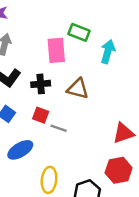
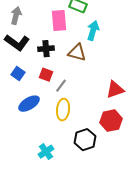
cyan arrow: (108, 52) -> (93, 31), moved
gray line: (59, 128) -> (61, 86), turned -72
yellow ellipse: (49, 180) -> (63, 110), moved

